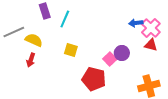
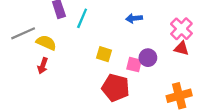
blue arrow: (136, 23) -> (134, 18), moved
yellow square: (71, 50) -> (104, 54), moved
pink square: (110, 59) -> (134, 65), turned -32

